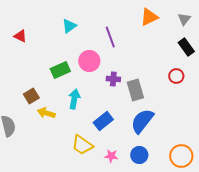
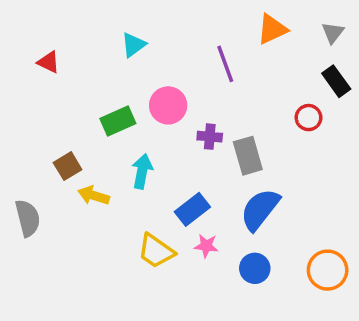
purple line: (110, 37) -> (225, 64), moved
red circle: (176, 76) -> (308, 118), moved
pink star: (111, 156) -> (206, 246), moved

